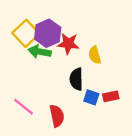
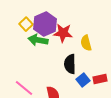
yellow square: (26, 33) -> (26, 24), size x0.6
blue square: (91, 97) -> (83, 80), turned 32

